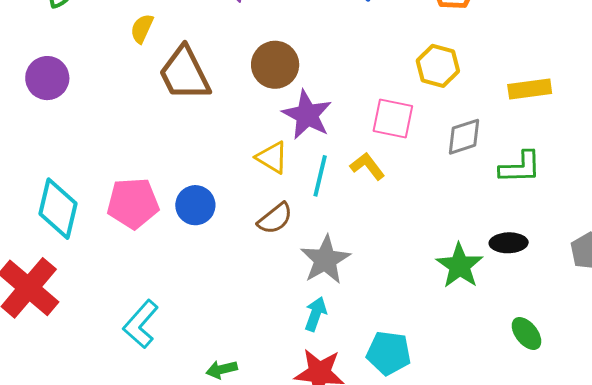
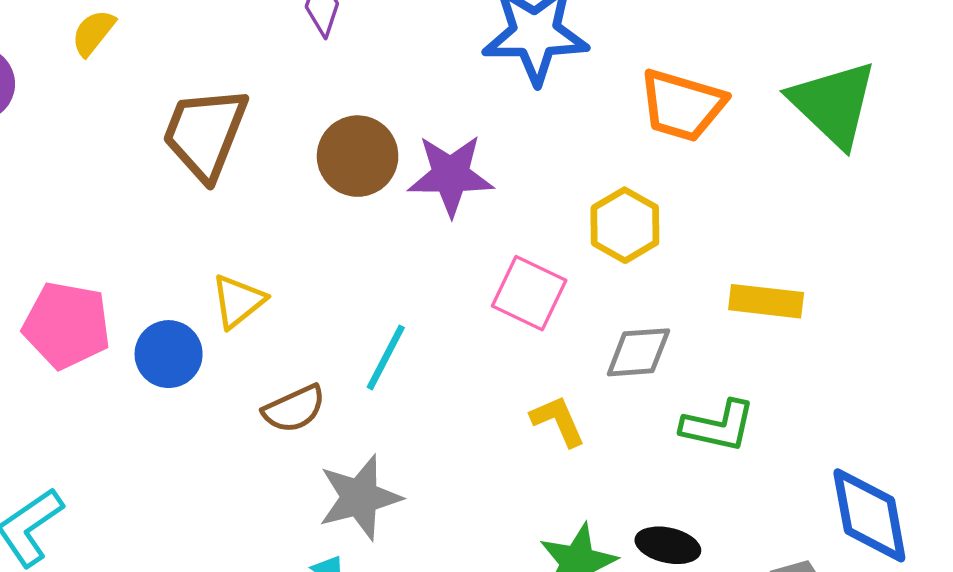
yellow semicircle: (142, 29) -> (93, 33), moved
brown trapezoid: (184, 74) -> (205, 133), turned 34
purple star: (307, 115) -> (451, 175), moved, turned 30
yellow triangle: (272, 157) -> (238, 301), moved, turned 36
yellow L-shape: (367, 166) -> (558, 421), moved

